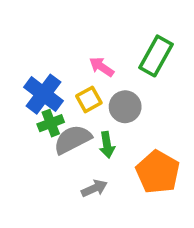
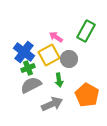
yellow square: (89, 99) -> (49, 55), size x1.5
gray semicircle: (73, 139) -> (31, 85), moved
gray arrow: (94, 188) -> (52, 104), size x1.5

